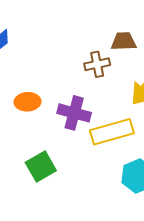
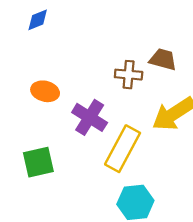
yellow rectangle: (112, 132) -> (123, 149), turned -63

